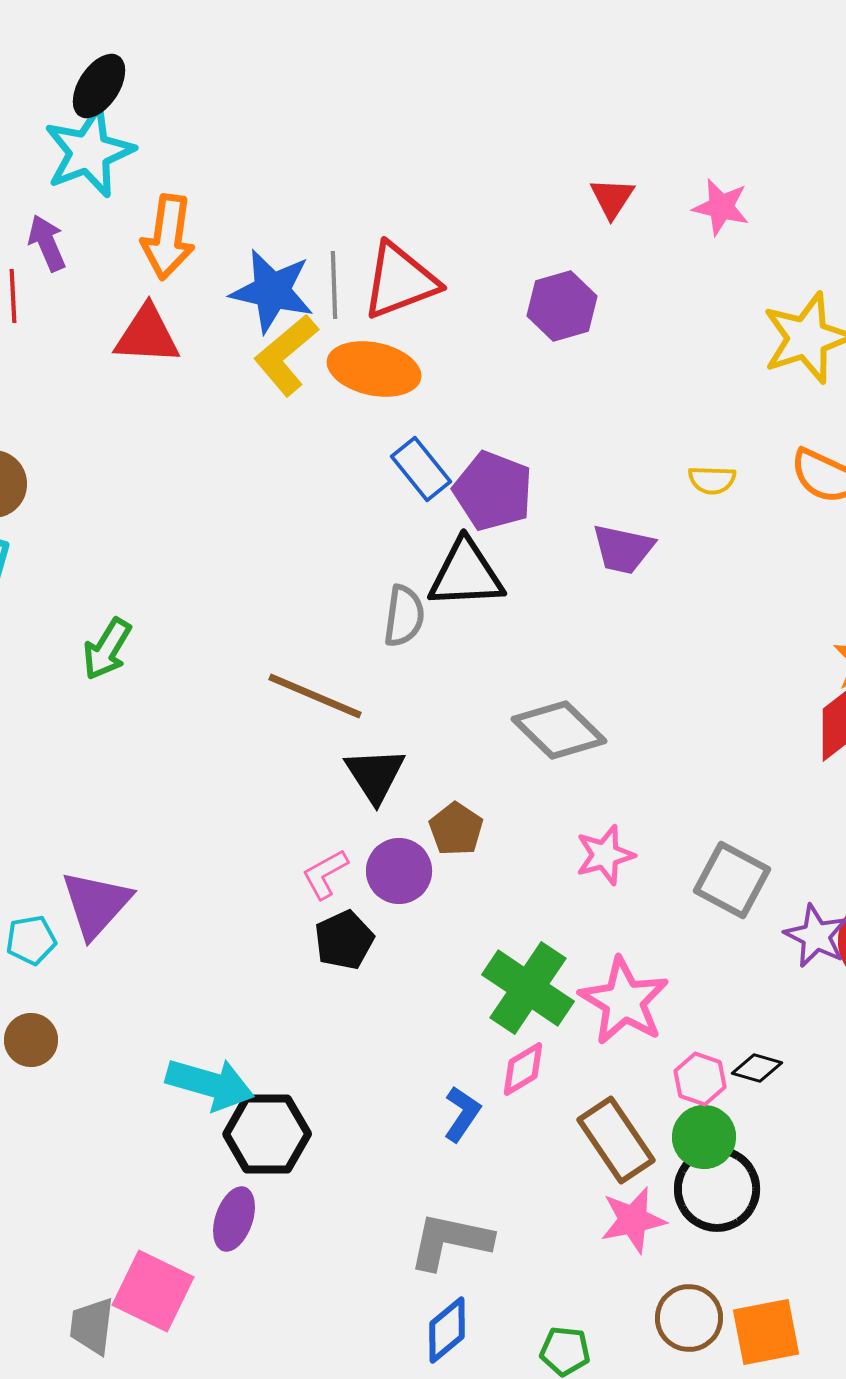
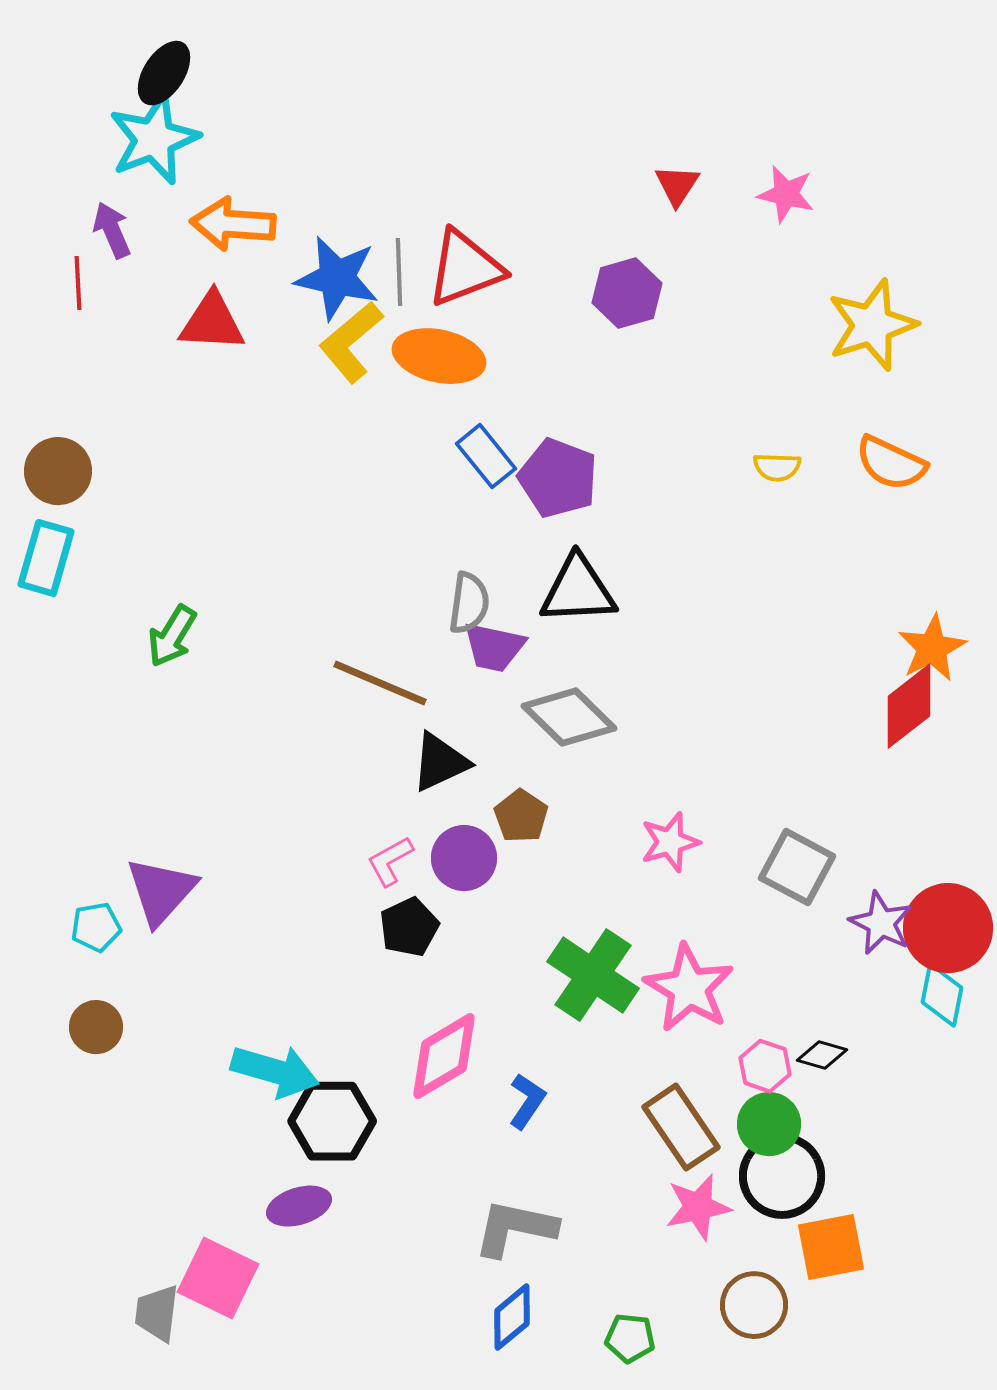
orange arrow: (168, 237) -> (233, 224), turned 86
purple trapezoid: (623, 549) -> (494, 647), moved
black triangle: (466, 574) -> (578, 590), moved
gray diamond: (559, 730) -> (569, 717), moved
black triangle: (375, 775) -> (440, 762), turned 38
pink diamond: (523, 1069) -> (444, 1056), moved, size x1.6
purple ellipse: (234, 1219) -> (299, 1206), turned 54
orange square: (766, 1332) -> (831, 1247), moved

